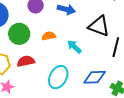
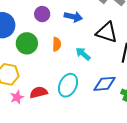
orange semicircle: (49, 36) -> (57, 44), turned 104
red semicircle: (26, 61) -> (39, 92), moved

